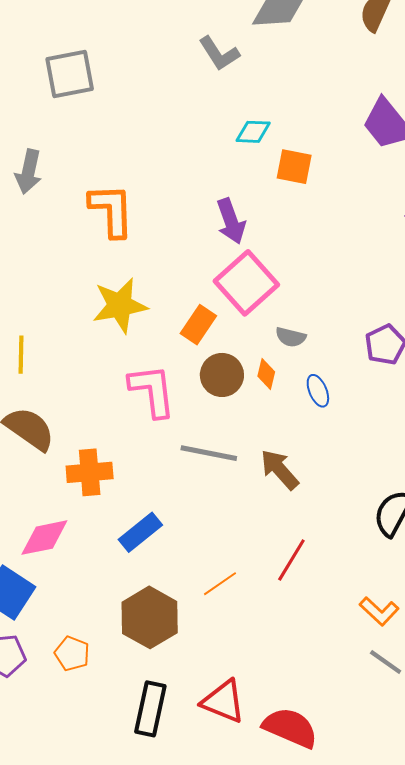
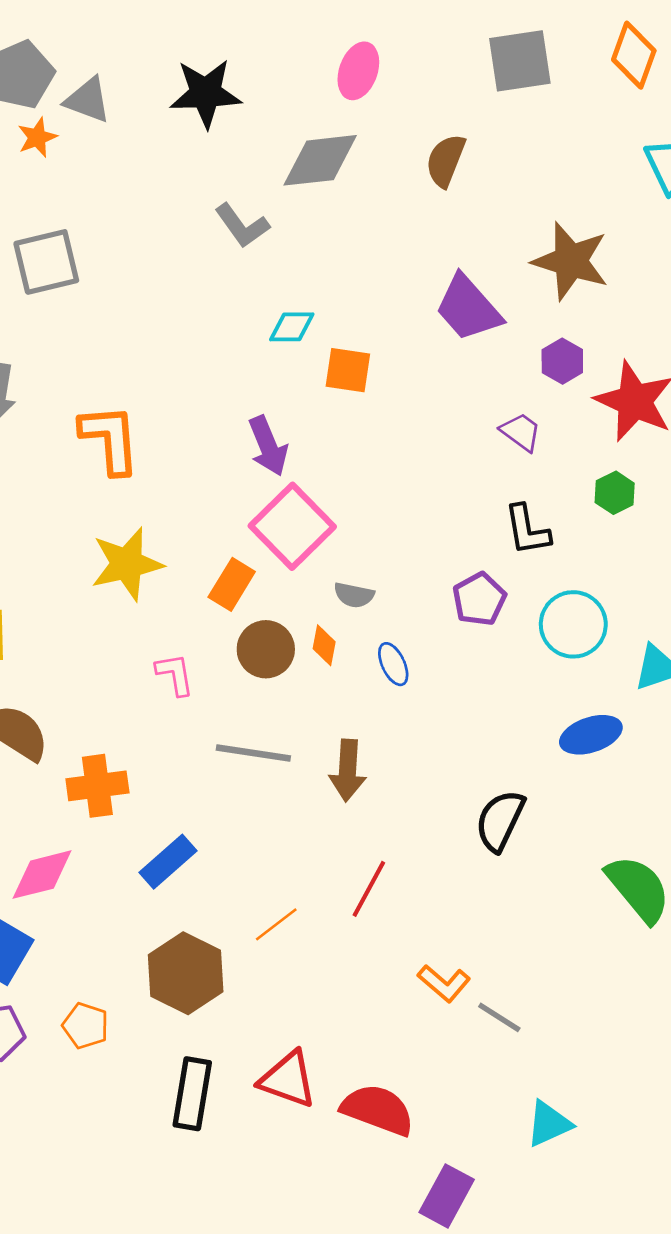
pink L-shape: (152, 391) -> (175, 674), size x0.6
brown arrow: (280, 470) -> (348, 770), turned -132
orange L-shape: (379, 611) -> (444, 983), moved

